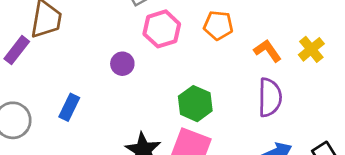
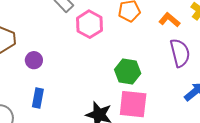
purple circle: (122, 64) -> (34, 60), moved

